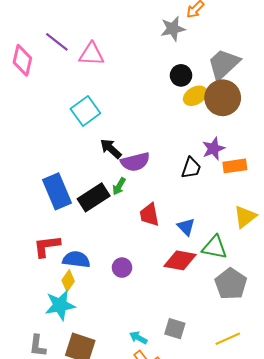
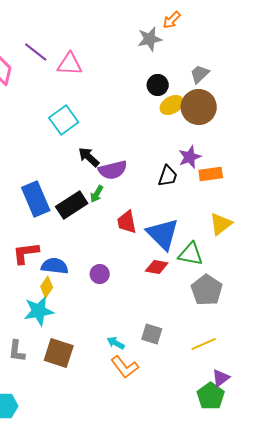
gray trapezoid: (224, 64) -> (200, 74), size x0.6
blue triangle: (186, 227) -> (163, 234), size x1.8
red diamond: (180, 260) -> (157, 267), size x0.7

